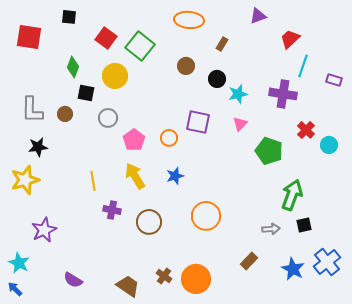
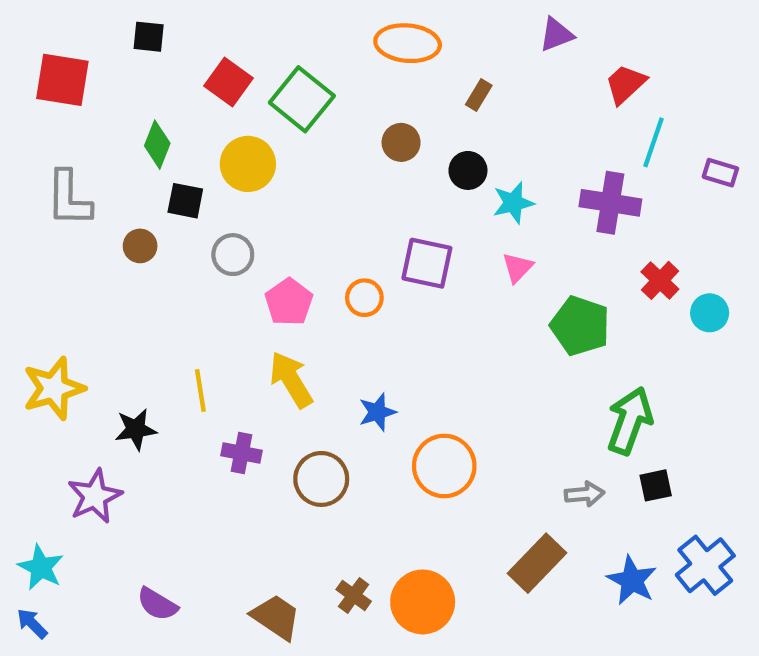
gray L-shape: (32, 110) -> (69, 198), moved
black star: (38, 147) -> (136, 429), moved
blue star: (175, 176) -> (377, 412), moved
brown rectangle: (249, 261) -> (537, 563), size x1.5

